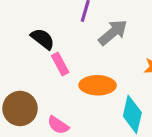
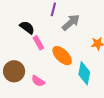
orange ellipse: (98, 85) -> (62, 56), turned 45

